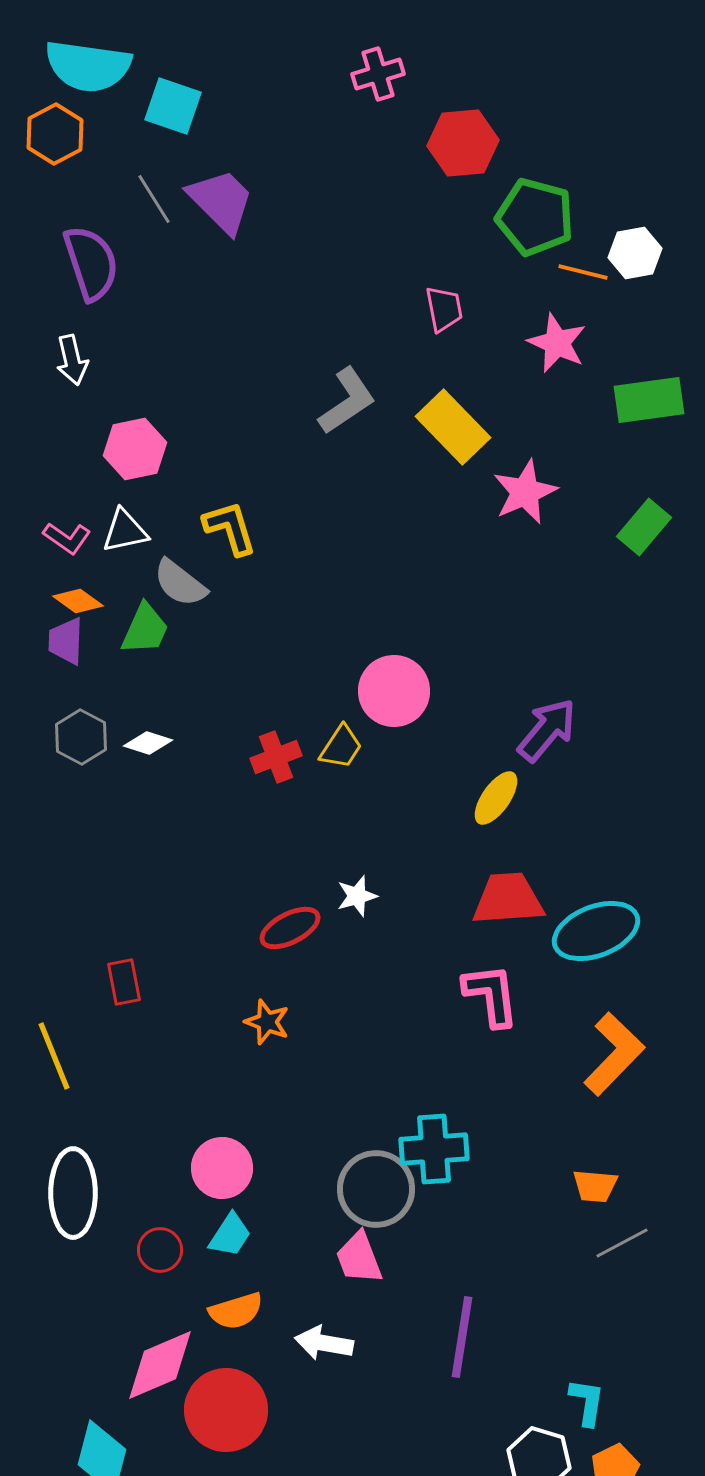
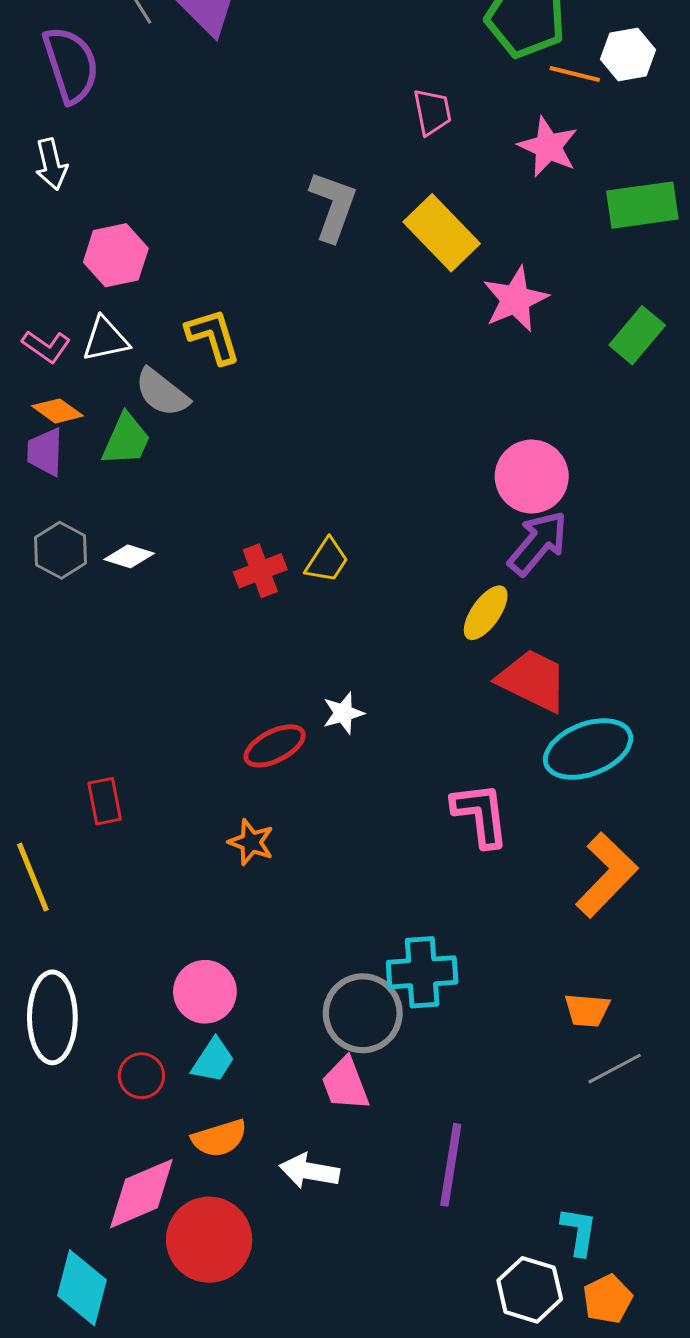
gray L-shape: (347, 401) -> (333, 206), turned -36
pink circle: (394, 691) -> (532, 477), moved
red trapezoid: (508, 899) -> (533, 680), moved, turned 30

